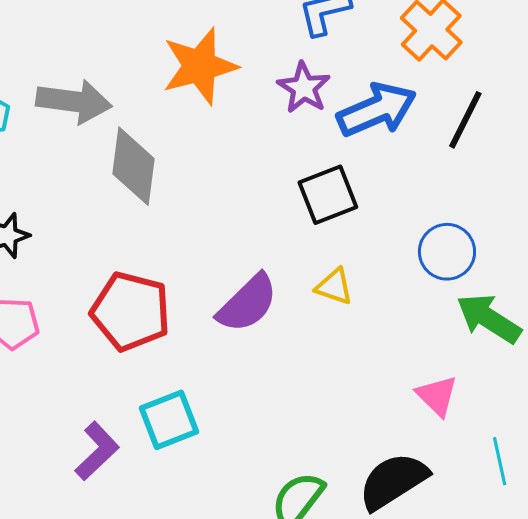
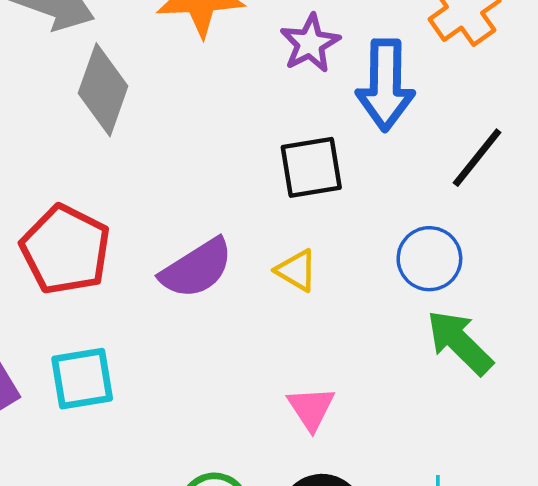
blue arrow: (377, 110) -> (385, 85), turned 102
black line: (465, 120) -> (477, 158), moved
pink triangle: (437, 396) -> (311, 408), moved

